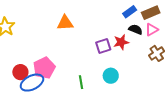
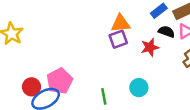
orange triangle: (65, 23) -> (120, 23), moved
purple square: (103, 46) -> (118, 39), moved

